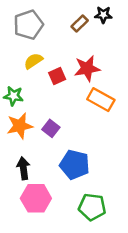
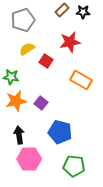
brown rectangle: (80, 23) -> (62, 10), moved
red star: (87, 68) -> (70, 42), moved
red square: (57, 76) -> (46, 61), turned -32

